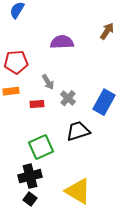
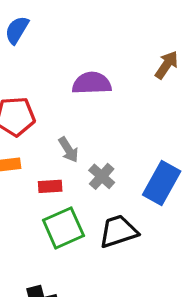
green square: (41, 147) -> (63, 228), moved

